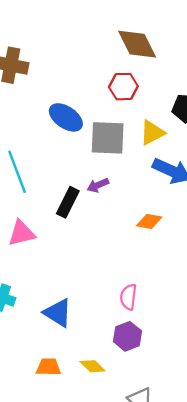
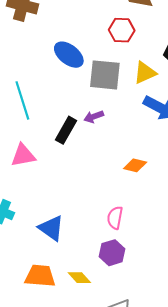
orange diamond: (149, 221) -> (135, 165), moved
orange trapezoid: (48, 367) -> (40, 276), size x1.4

